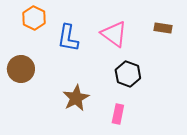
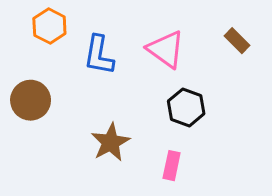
brown rectangle: (163, 28) -> (237, 41), turned 36

